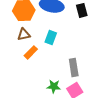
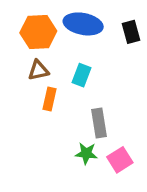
orange rectangle: (31, 52) -> (50, 99), turned -32
gray rectangle: (74, 67) -> (99, 123), moved

